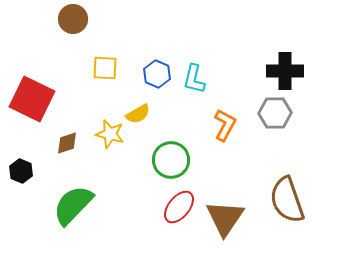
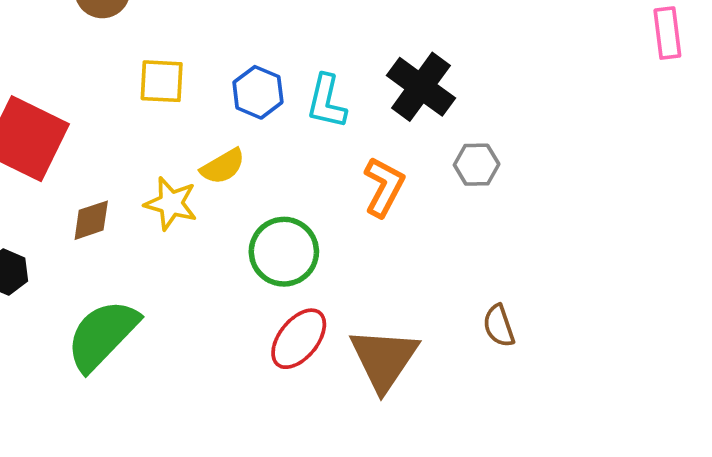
black cross: (285, 71) -> (421, 87), moved, turned 36
gray hexagon: (275, 113) -> (477, 165), size x0.7
brown semicircle: (287, 200) -> (499, 326), size x0.5

